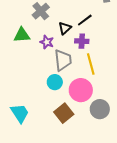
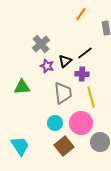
green triangle: (22, 35) -> (22, 87), moved
purple star: (47, 42) -> (47, 66), moved
cyan circle: (55, 82) -> (55, 123), moved

